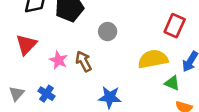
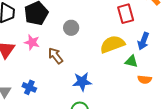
red rectangle: (175, 26) -> (126, 14), turned -30
pink star: (58, 60) -> (32, 42), moved

